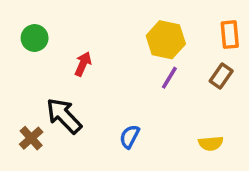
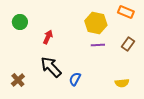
orange rectangle: (230, 35) -> (126, 12), moved, turned -63
purple line: (169, 78) -> (98, 45), turned 56
black arrow: (64, 116) -> (51, 67), moved

